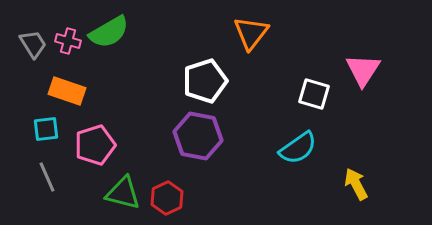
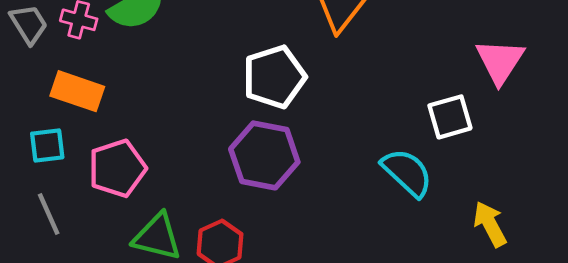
white square: (314, 94) -> (450, 117), moved, turned -32
cyan semicircle: (298, 148) -> (407, 173), turned -102

